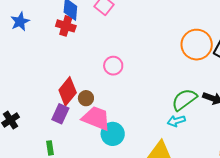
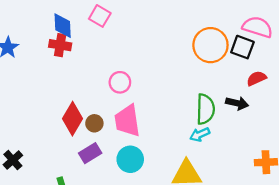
green semicircle: (184, 100) -> (205, 109), turned 136
purple rectangle: (60, 114) -> (90, 153), moved, turned 42
pink trapezoid: (96, 118) -> (127, 121), moved, turned -112

